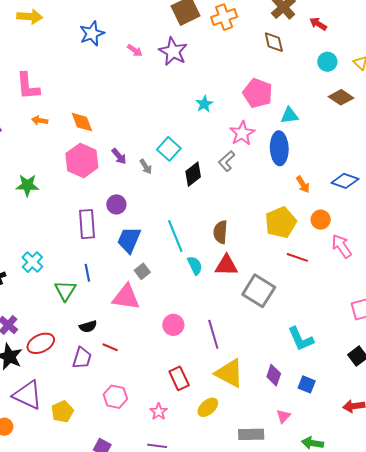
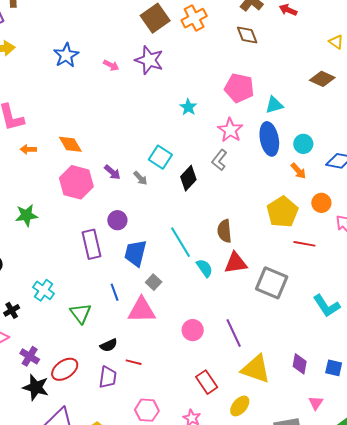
cyan circle: (327, 62) -> (303, 144), moved
blue line: (87, 273) -> (115, 292), moved
cyan L-shape: (301, 339) -> (327, 306), moved

